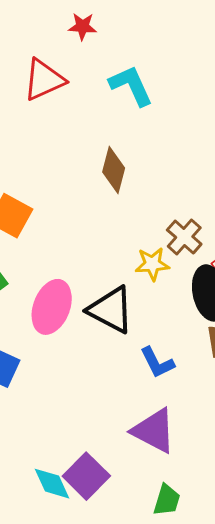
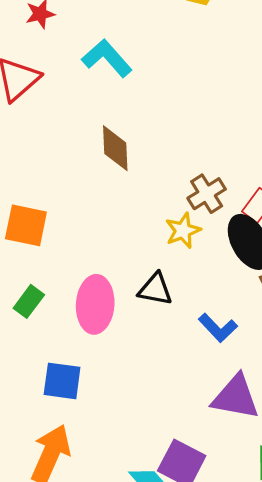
brown cross: (184, 237) -> (207, 194), turned 33
black triangle: (111, 310) -> (155, 289), size x0.7

